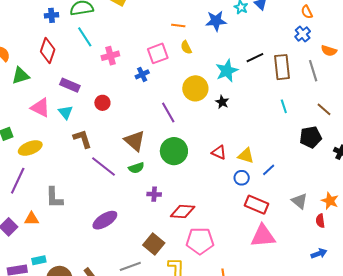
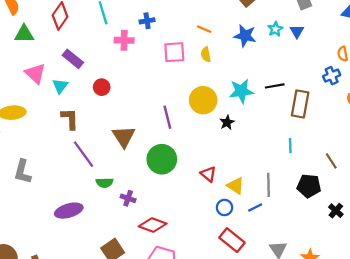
gray line: (313, 71) -> (268, 185), moved
blue cross: (142, 74) -> (147, 21), moved
green semicircle: (136, 168) -> (105, 183), moved

